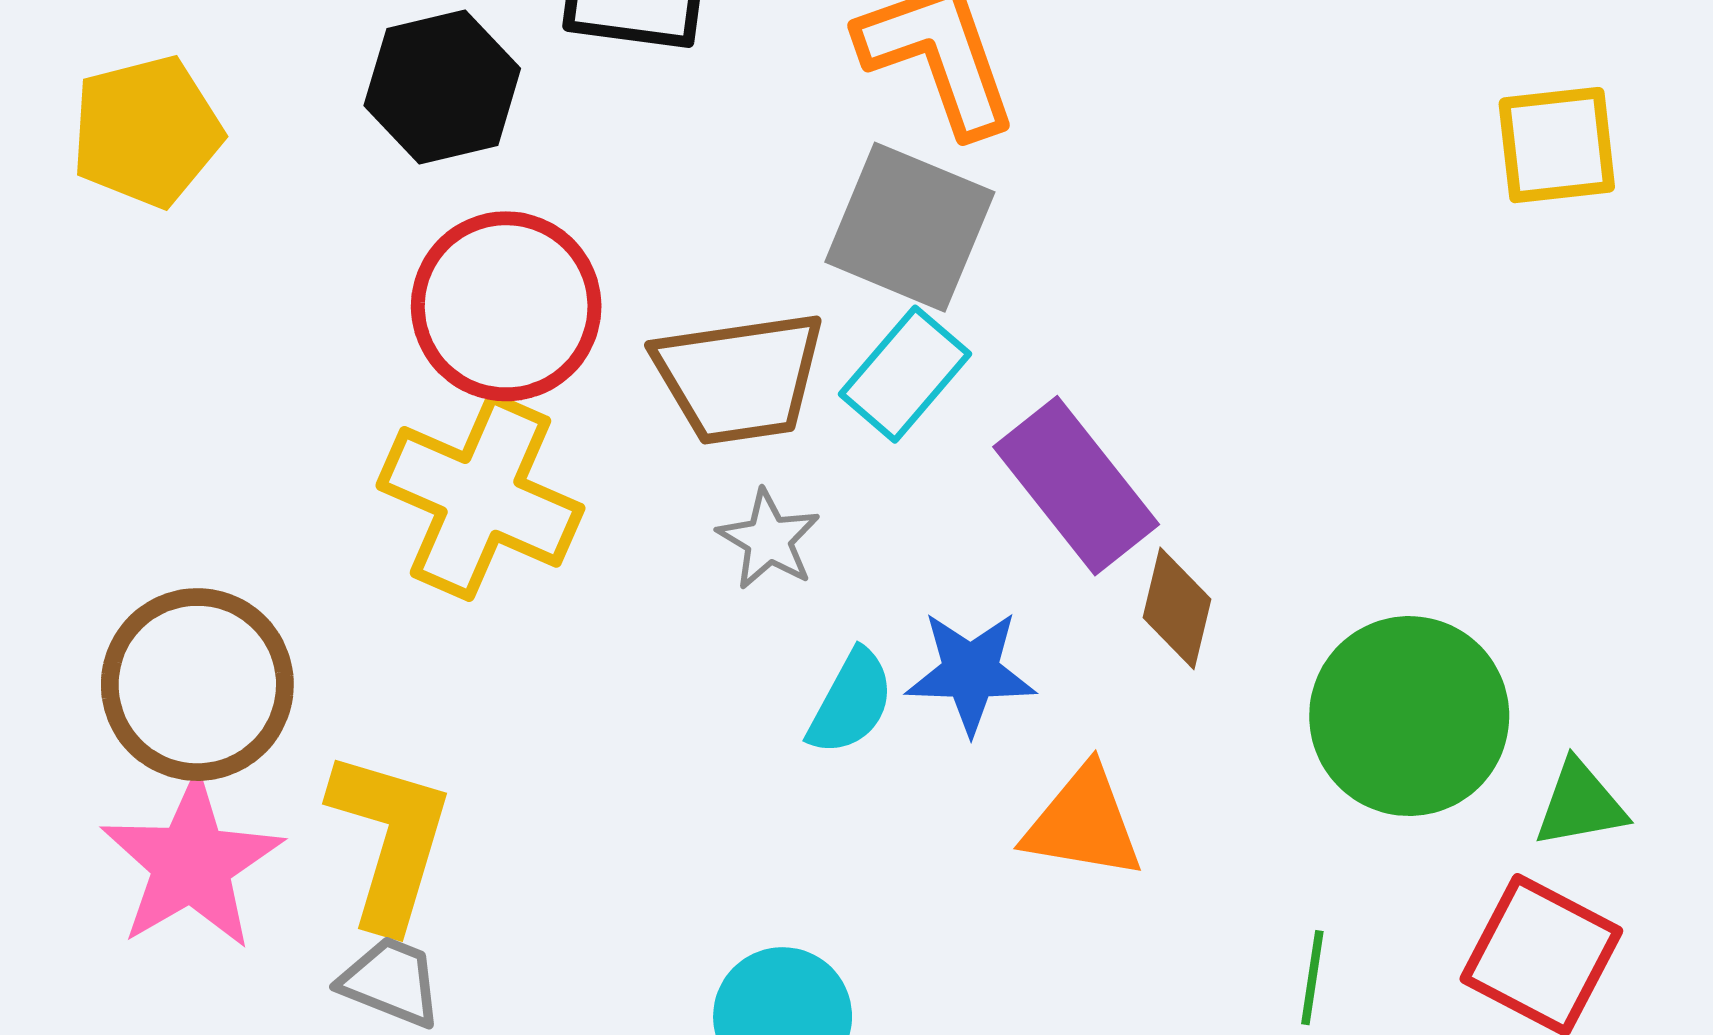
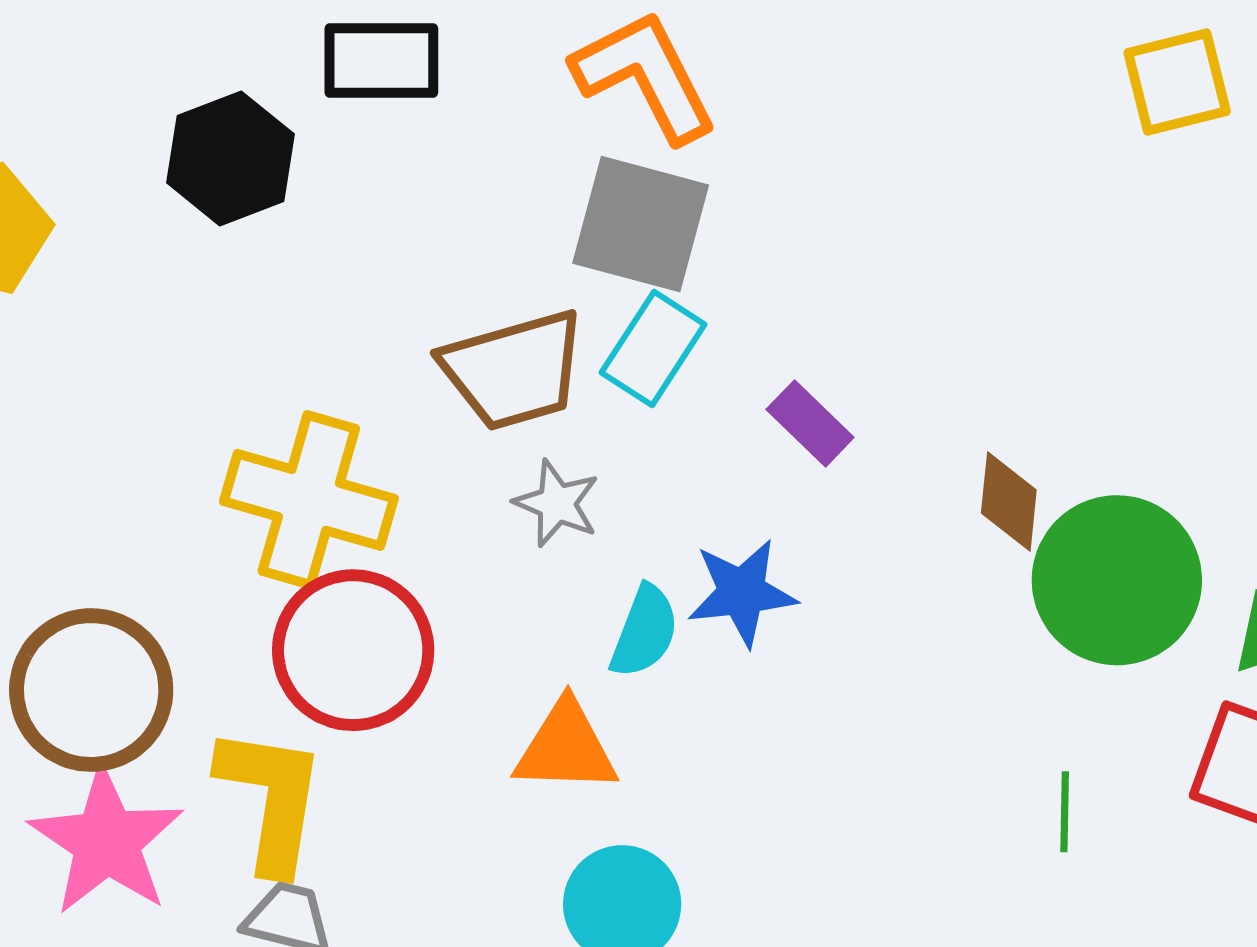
red circle: (506, 306) -> (353, 650), moved
purple rectangle: (1076, 486) -> (810, 423), size x0.6
brown diamond: (1177, 608) -> (1009, 501), moved
orange triangle: (1083, 823) -> (566, 748), moved

